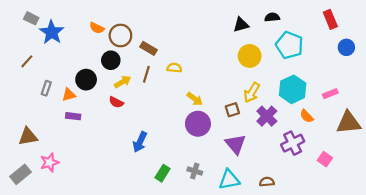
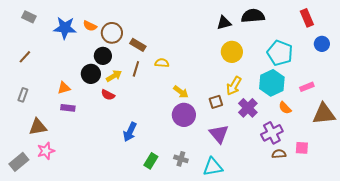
black semicircle: (272, 17) -> (253, 16), size x1.6
blue star: (52, 32) -> (65, 28), moved, turned -30
cyan pentagon: (289, 45) -> (280, 53), moved
black circle: (86, 80) -> (91, 74), moved
gray rectangle: (46, 88) -> (23, 95), moved
brown triangle: (28, 137) -> (38, 127), moved
pink square: (325, 159) -> (302, 148), turned -32
brown semicircle: (267, 182) -> (279, 154), moved

